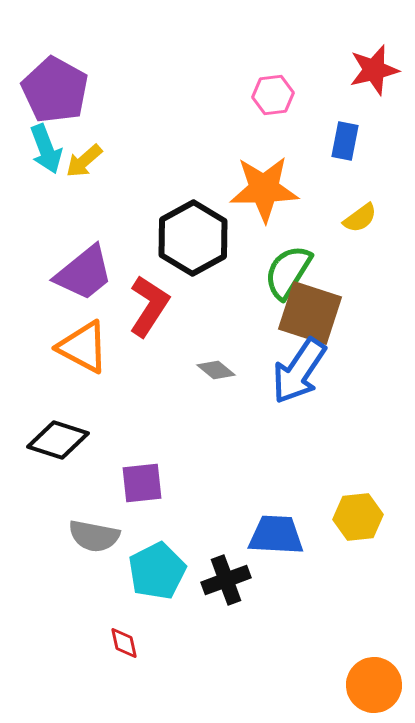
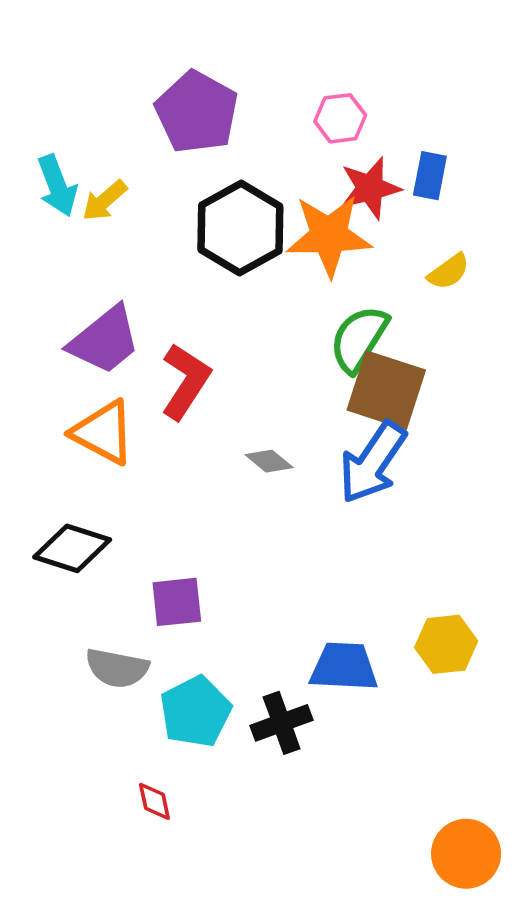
red star: (374, 70) -> (370, 188), moved
purple pentagon: (55, 90) -> (197, 112), moved
black hexagon: (193, 238) -> (240, 228), moved

